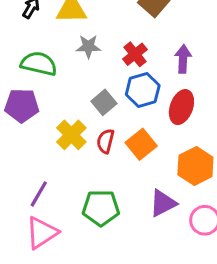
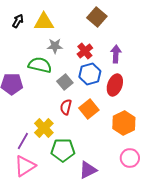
green semicircle: (39, 64) -> (40, 65), moved
yellow cross: (71, 135) -> (44, 128), moved
purple triangle: (163, 203) -> (88, 170), moved

